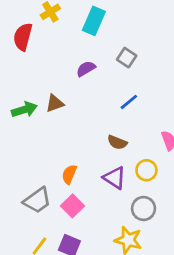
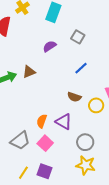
yellow circle: (146, 170) -> (96, 105), moved
purple triangle: (115, 178) -> (64, 122), moved
gray circle: (144, 208) -> (85, 142), moved

